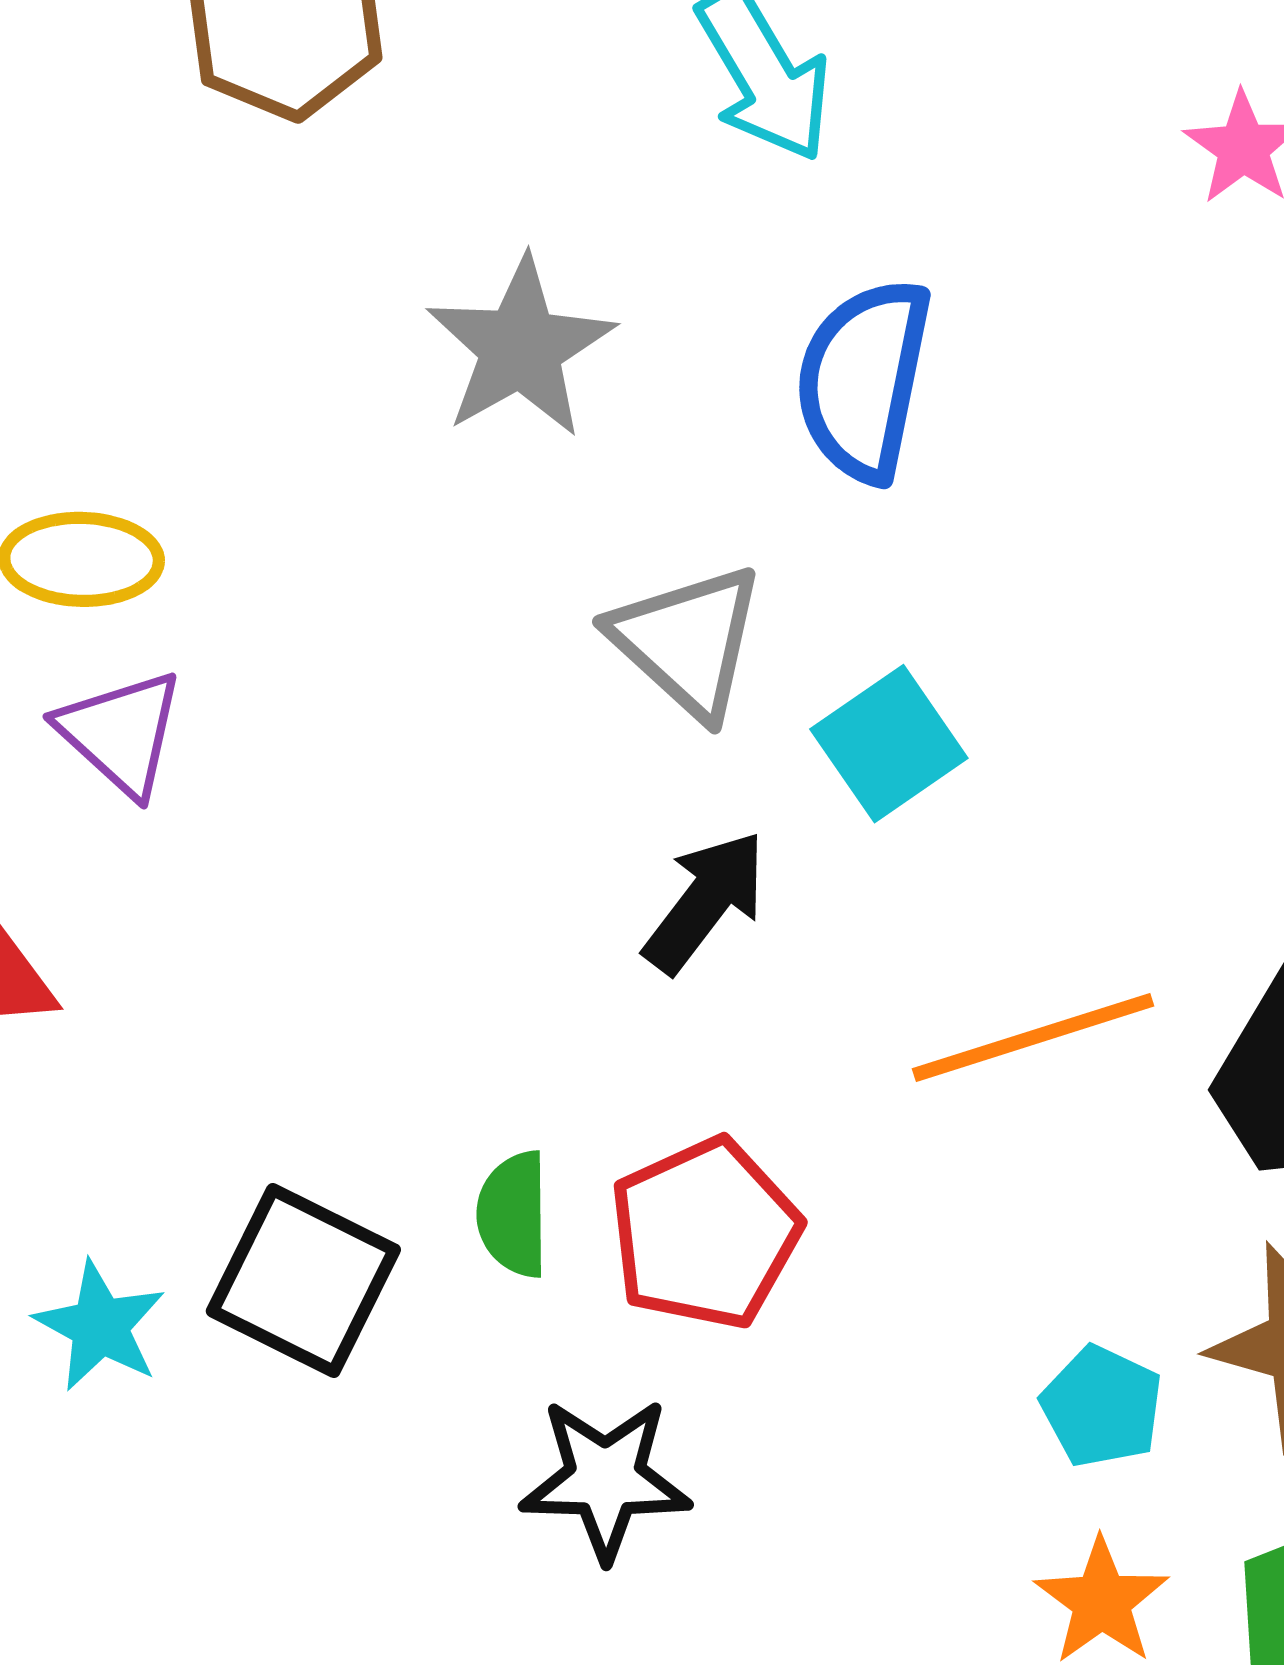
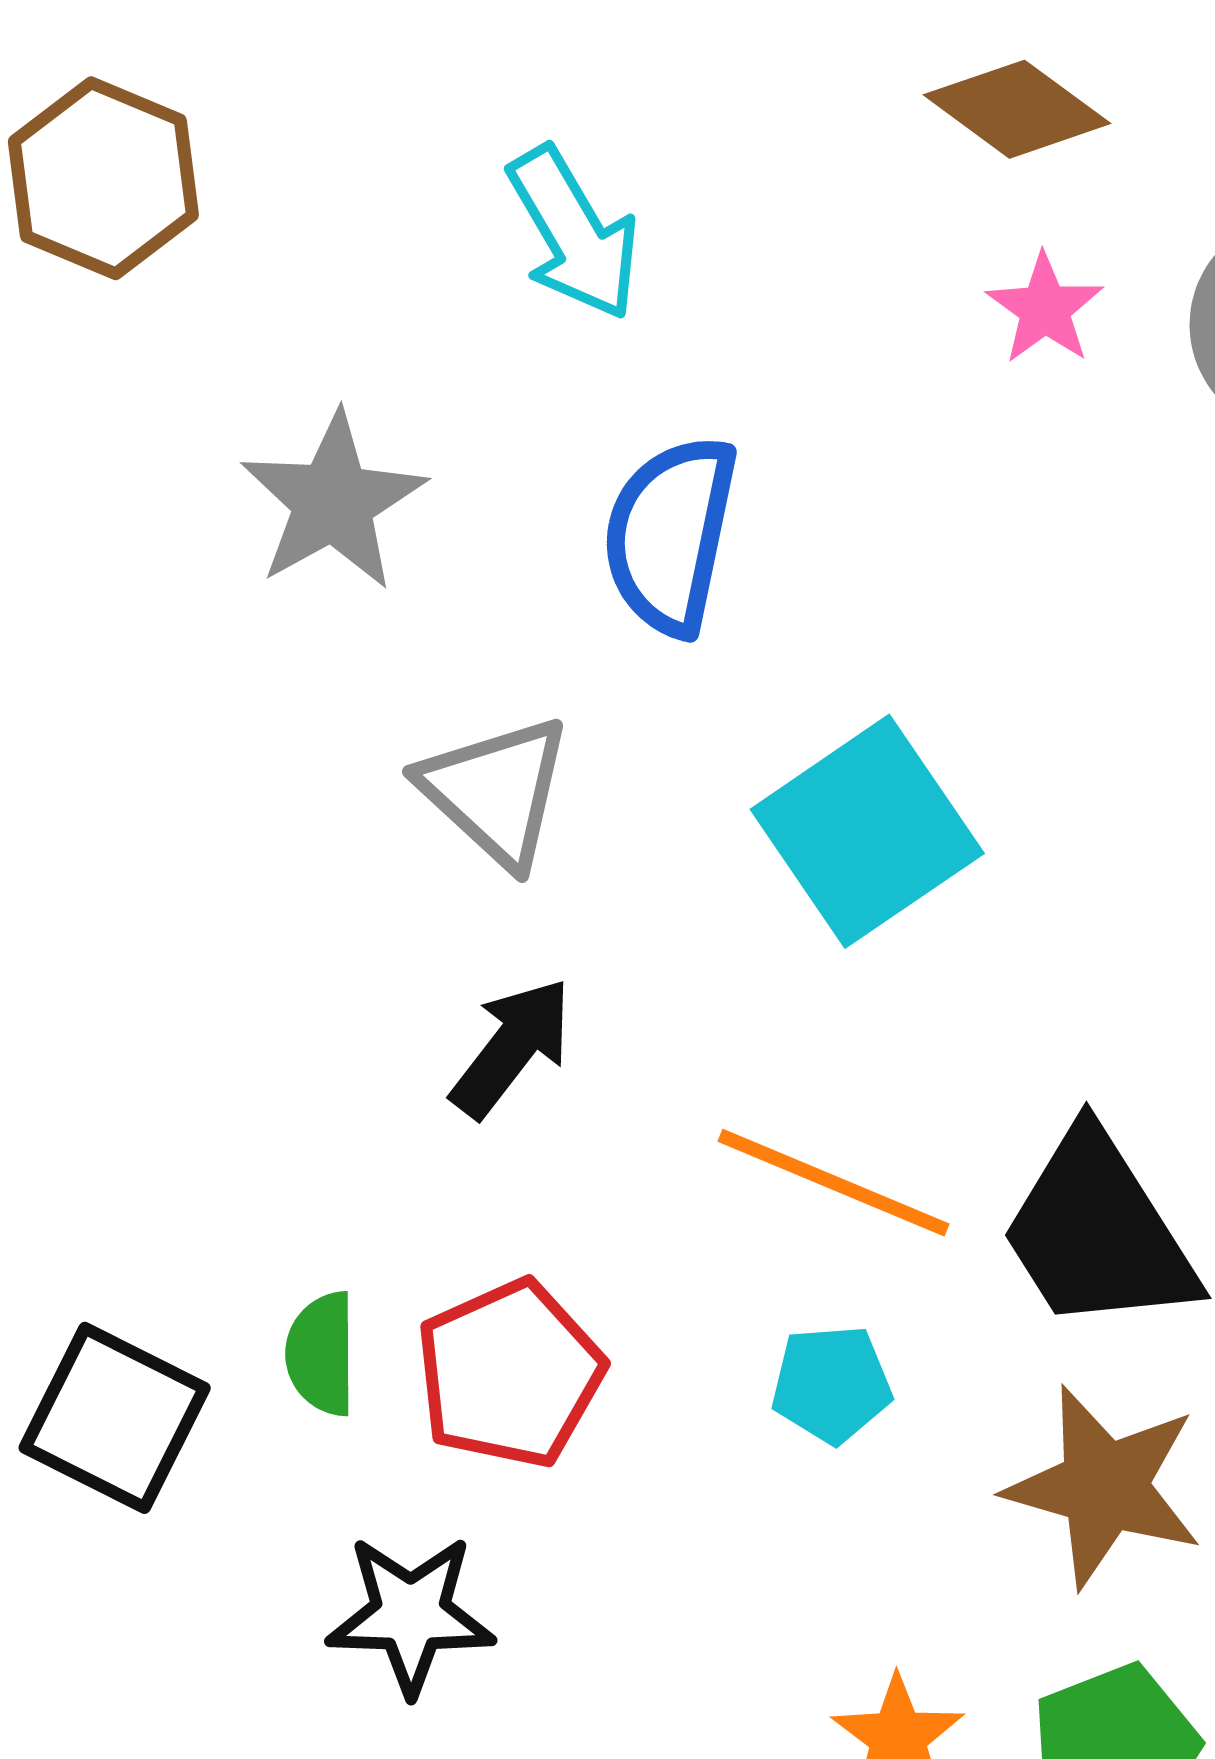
cyan square: (889, 744) -> (867, 831), moved, size x1.5
orange line: (1033, 1037) -> (834, 1183), turned 40
cyan pentagon: (1102, 1406) -> (832, 1384), moved, turned -30

